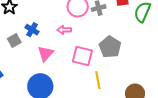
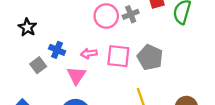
pink arrow: (64, 30) -> (89, 53), moved
pink square: (82, 56) -> (118, 56), moved

